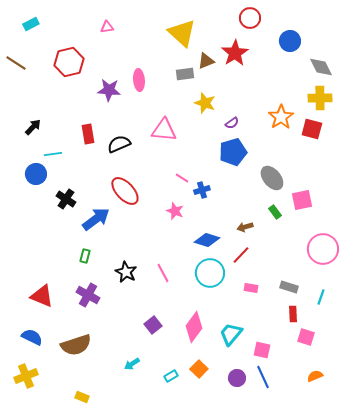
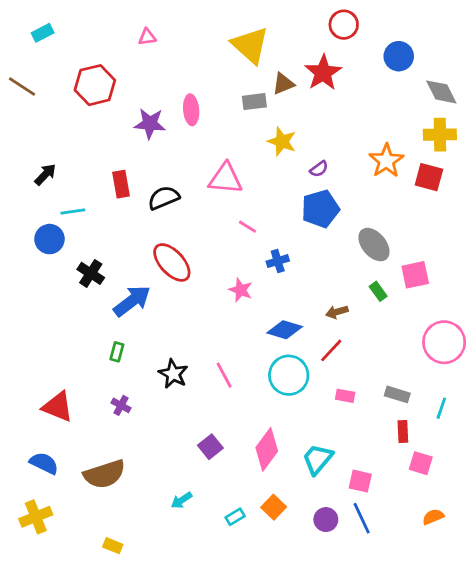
pink line: (182, 178) -> (247, 227), moved
purple cross: (88, 295) -> (121, 405), size x0.6

